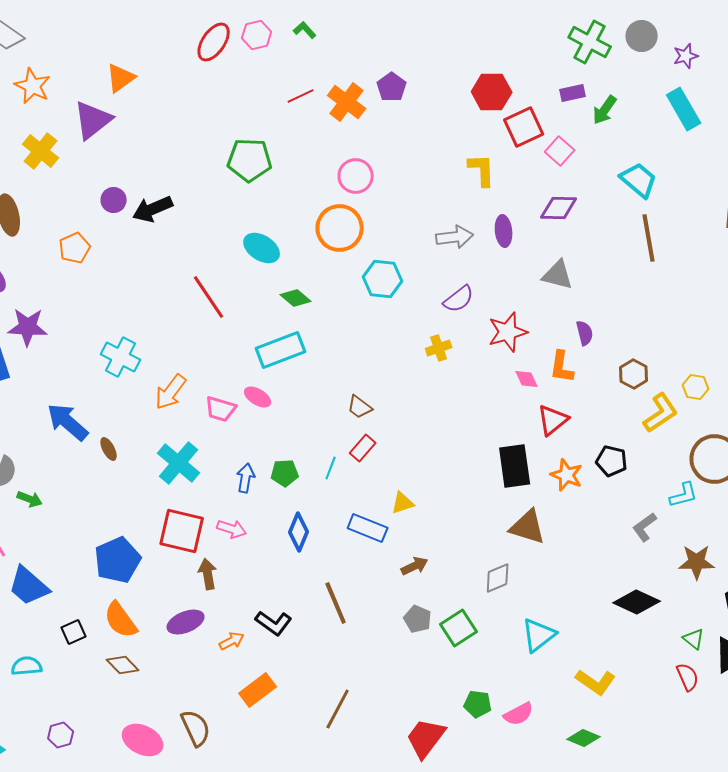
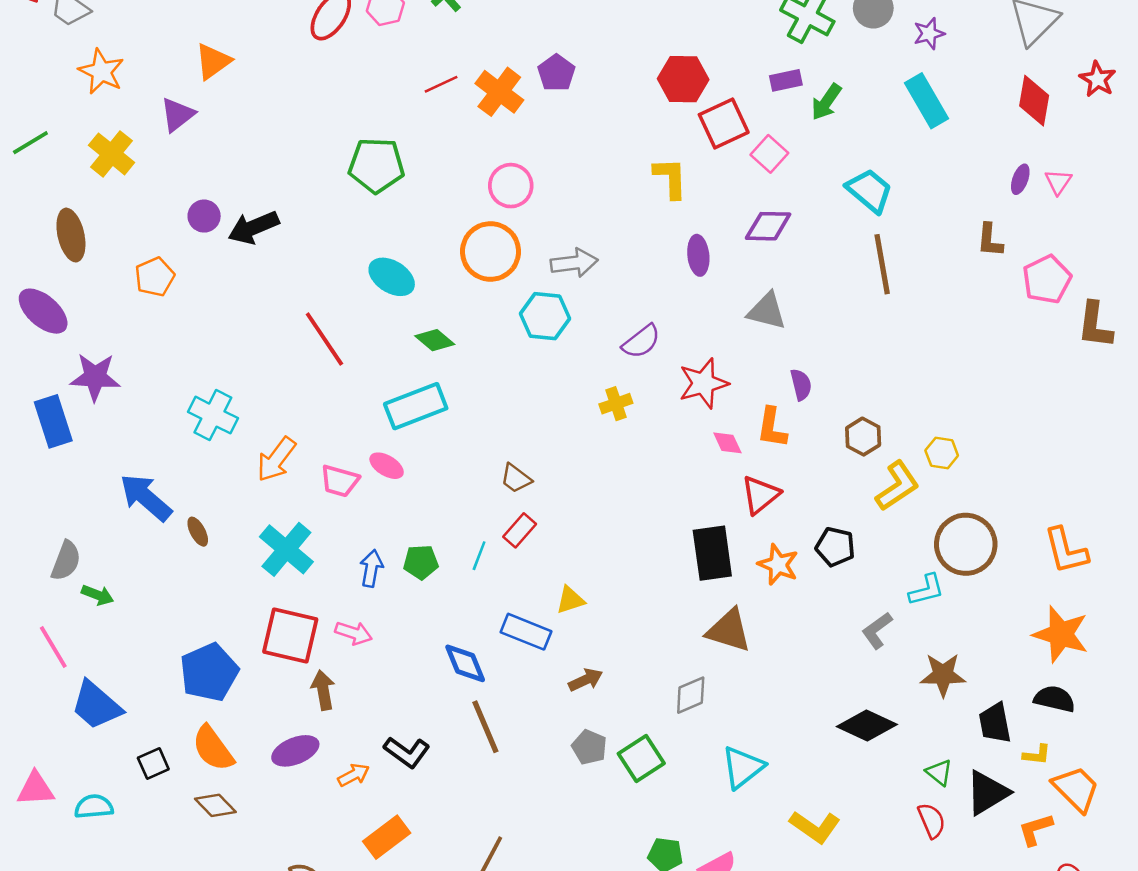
purple triangle: (93, 120) -> (177, 115), size x0.7
gray arrow: (455, 237) -> (574, 263), moved
blue diamond: (299, 532) -> (465, 663), moved, turned -45

